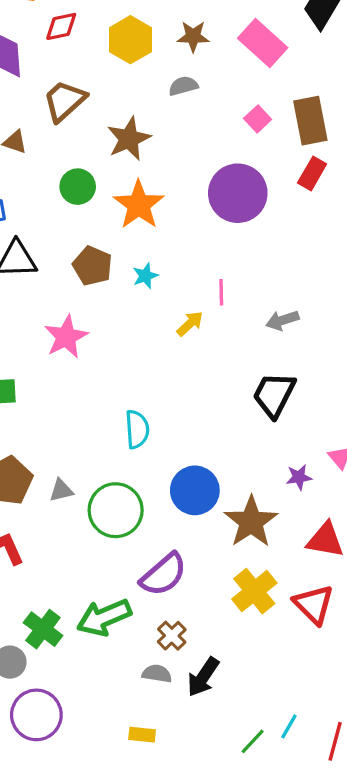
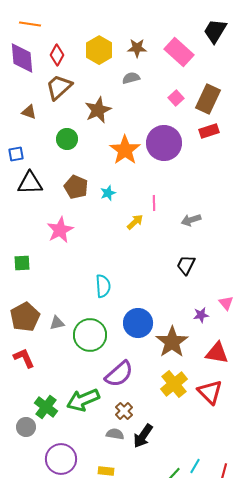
red diamond: (61, 26) -> (57, 55), moved, turned -50
brown rectangle: (310, 121) -> (208, 99), turned 36
red rectangle: (312, 173) -> (209, 131), turned 42
orange star: (139, 205) -> (125, 150), moved
black trapezoid: (274, 395) -> (186, 265), size x0.7
purple circle: (36, 715) -> (61, 459), moved

